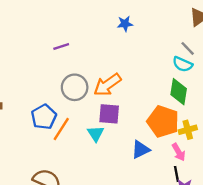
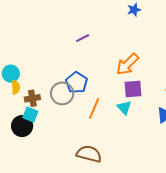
gray circle: (75, 87) -> (62, 93), moved
blue pentagon: (44, 117) -> (76, 83), moved

